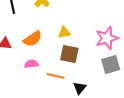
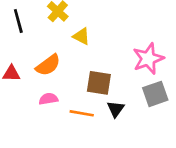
yellow triangle: (64, 32) -> (81, 36), moved, turned 40
black triangle: (80, 88) -> (116, 109), moved

